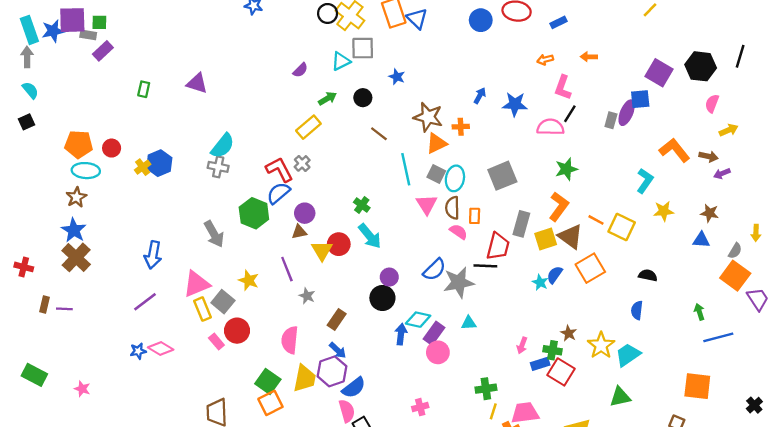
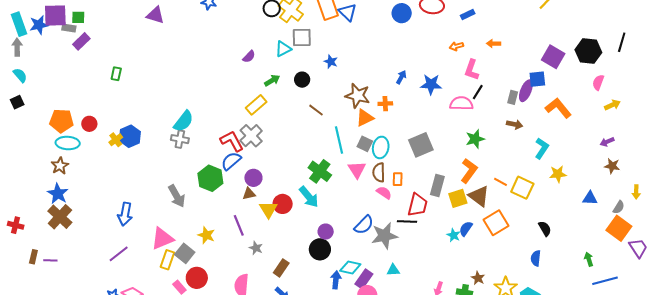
purple triangle: (197, 83) -> (155, 15), moved
orange L-shape: (675, 150) -> (558, 108), moved
brown arrow: (709, 156) -> (515, 124), moved
gray cross: (302, 163) -> (251, 136), size x1.6
green cross: (362, 205) -> (320, 171), moved, size x1.6
brown star: (710, 213) -> (612, 166), moved
black semicircle: (648, 275) -> (545, 229), turned 49
yellow rectangle: (203, 309) -> (167, 260), turned 42

